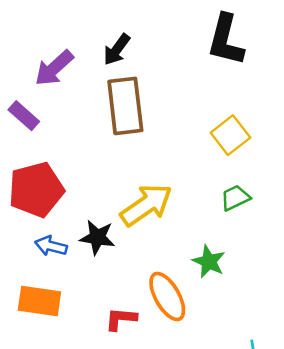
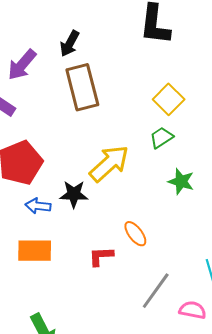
green trapezoid: (235, 198) -> (161, 138), moved
green star: (209, 262) -> (181, 181), moved
orange ellipse: (167, 296) -> (135, 234), size x0.7

